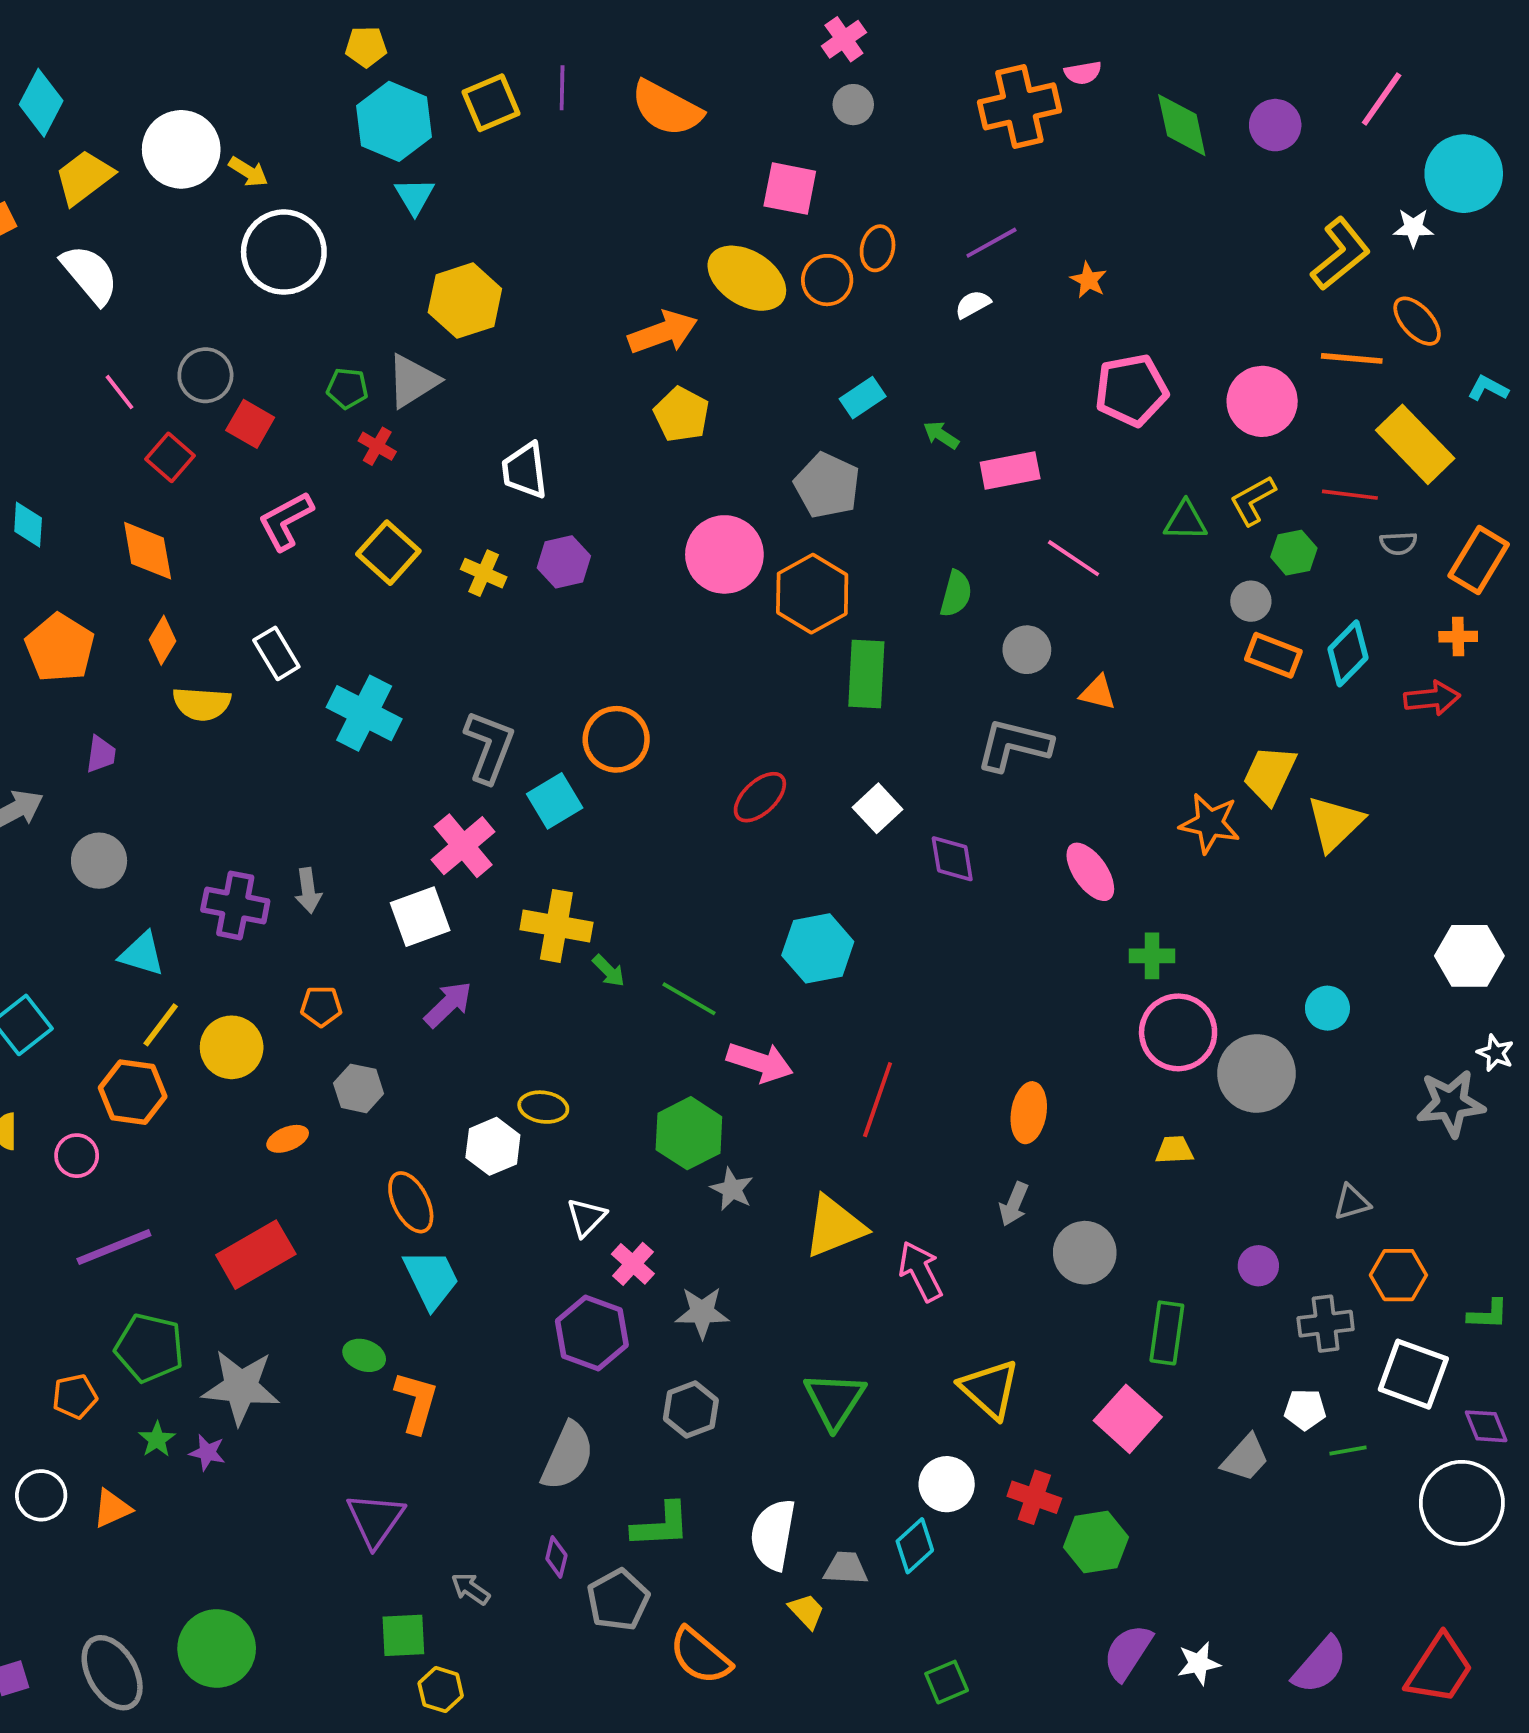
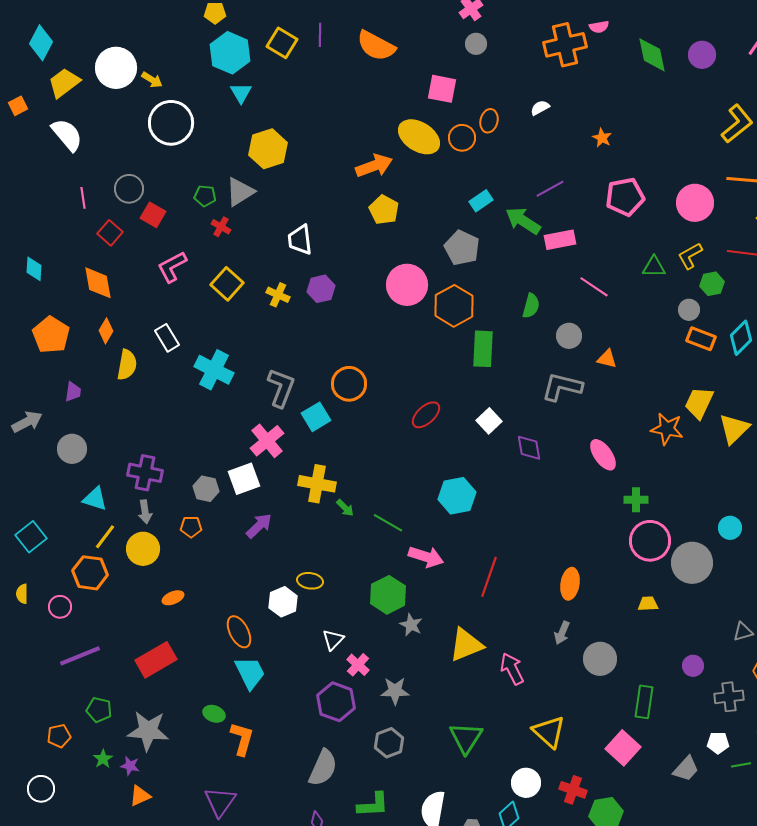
yellow square: (491, 103) -> (282, 43), turned -36
purple line: (991, 243) -> (550, 189), moved
white semicircle: (973, 304) -> (540, 108), moved
pink line: (120, 392) -> (83, 198), turned 30
green arrow: (941, 435) -> (523, 221), size x1.8
yellow semicircle: (202, 704) -> (127, 365), turned -84
gray arrow: (308, 891) -> (145, 512), moved
gray hexagon: (359, 1088) -> (206, 489), moved
green pentagon: (149, 1348) -> (99, 710), size x0.7
orange triangle: (112, 1508) -> (140, 796), moved

